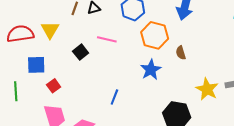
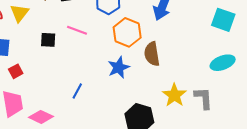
black square: (81, 52) -> (48, 40), turned 35
brown semicircle: (181, 53) -> (152, 54), size x1.6

